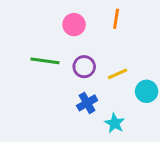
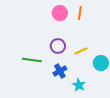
pink circle: (74, 25) -> (60, 13), moved
green line: (45, 61) -> (32, 60), moved

